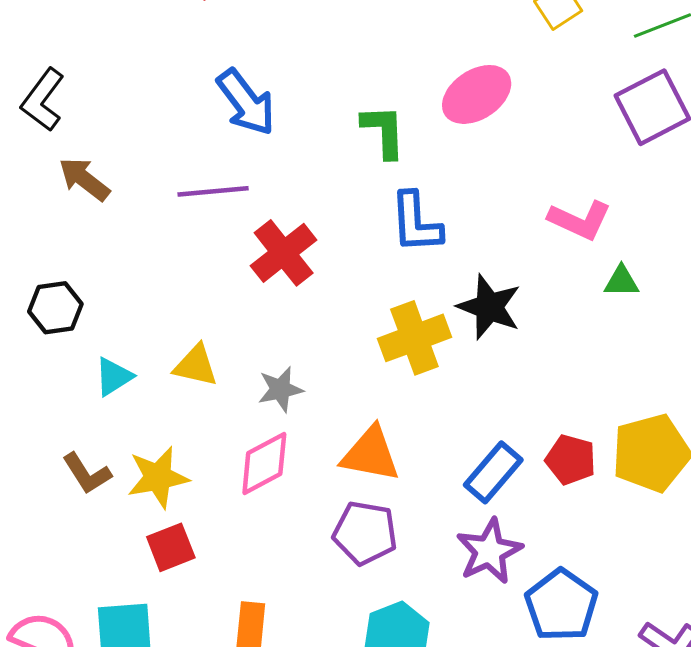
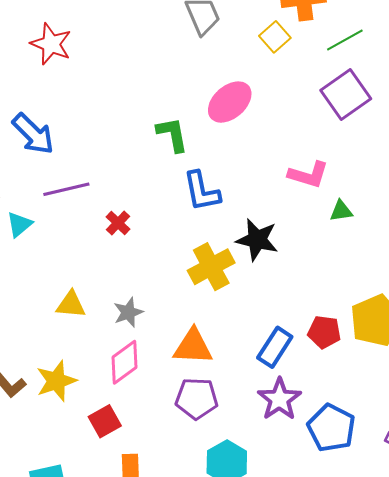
blue arrow: (246, 102) -> (33, 134), moved
red cross: (284, 253) -> (118, 223), size x0.6
cyan triangle: (114, 377) -> (19, 224), moved
red square: (171, 547) -> (105, 421), moved

